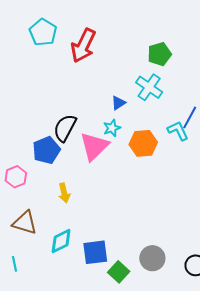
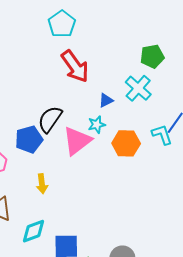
cyan pentagon: (43, 32) -> (62, 24), moved
red arrow: (83, 46) -> (75, 66), moved, turned -68

